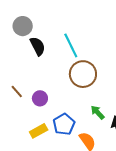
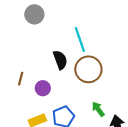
black semicircle: (38, 46) -> (60, 60), moved
brown line: (17, 92) -> (21, 79), turned 48

